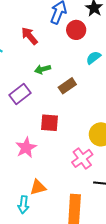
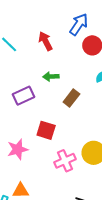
brown rectangle: (67, 86) -> (71, 98), turned -30
pink cross: (82, 158) -> (65, 161), moved

